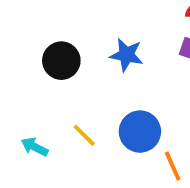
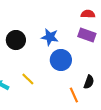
blue circle: (140, 132) -> (61, 60), moved

